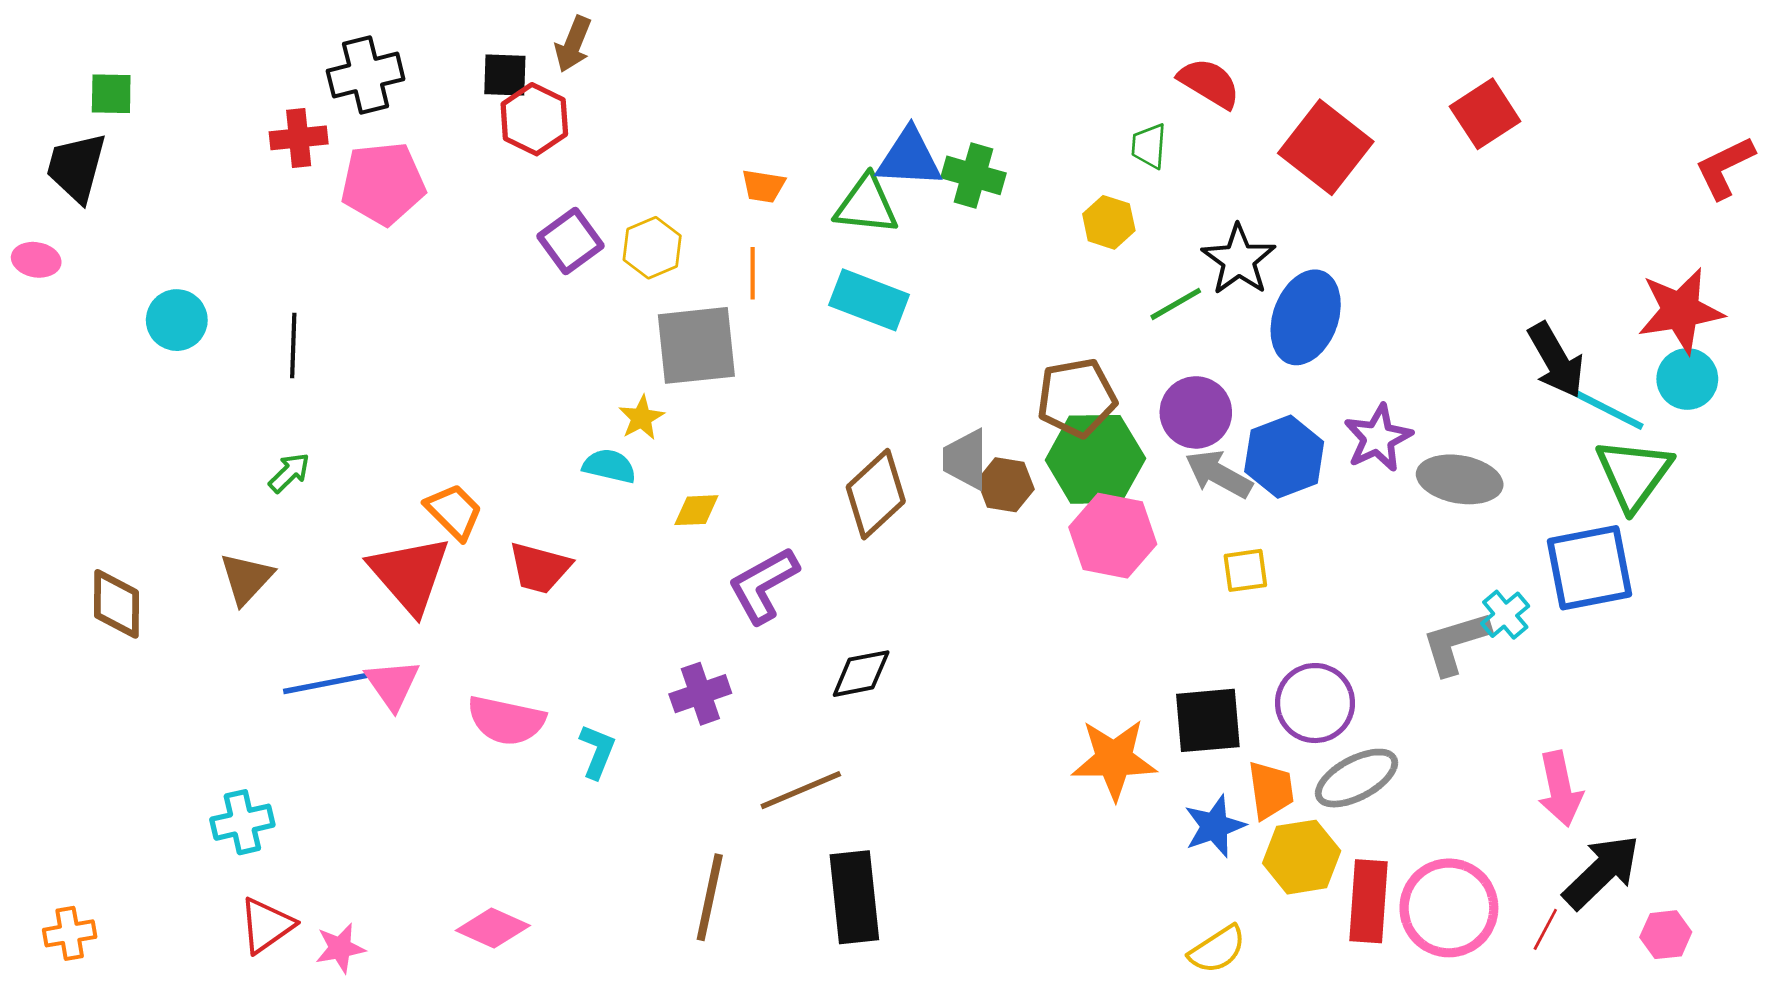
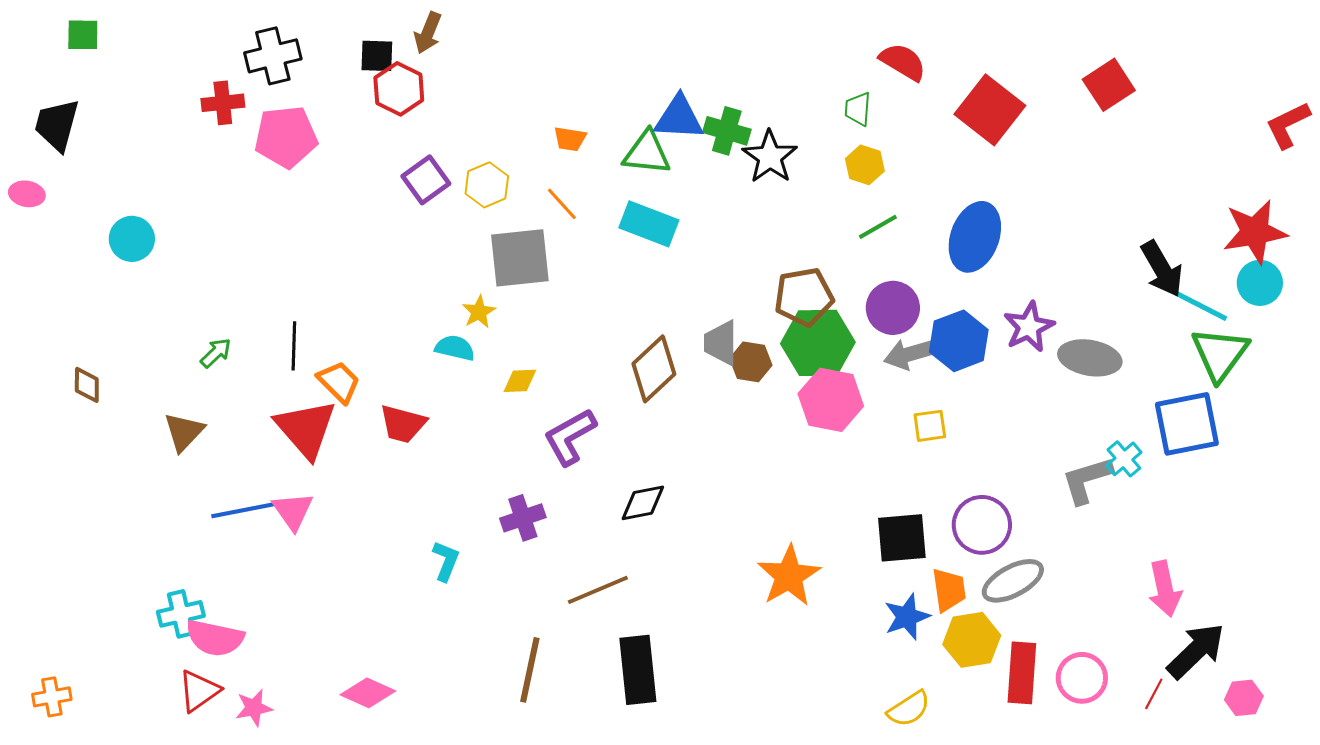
green square: (111, 94) -> (83, 35), moved
yellow hexagon: (1109, 222) -> (865, 165), moved
black star: (1239, 260) -> (770, 157), moved
orange line: (753, 273) -> (562, 204), turned -42
black line: (293, 345) -> (294, 346), moved
gray arrow: (1219, 474) -> (910, 354), turned -45
brown diamond: (117, 604) -> (87, 385), moved, size x0.7
pink semicircle: (506, 720) -> (215, 638), moved
orange star: (1114, 759) -> (789, 576), moved, turned -30
pink circle: (1449, 908) -> (1082, 678), size x0.7

